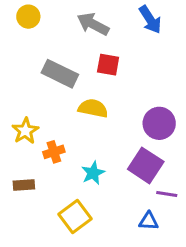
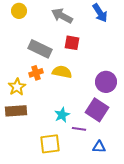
orange cross: (54, 152) -> (36, 73), moved
brown rectangle: (24, 185) -> (16, 111), moved, size x1.5
purple line: (167, 194) -> (79, 129), moved
yellow square: (75, 217) -> (50, 144), turned 30

